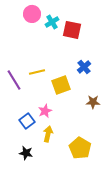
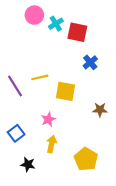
blue cross: (84, 67) -> (90, 62), moved
yellow square: (61, 85) -> (66, 91), turned 30
blue square: (27, 121) -> (16, 133), moved

